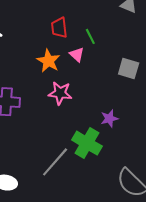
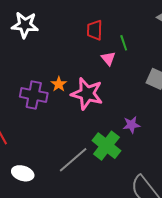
orange star: (48, 61) -> (59, 84), moved, size x0.7
pink star: (60, 93) -> (87, 94), size x1.4

